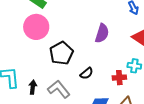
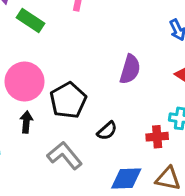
pink circle: (36, 27) -> (25, 82), moved
black arrow: (33, 87) -> (26, 122), moved

